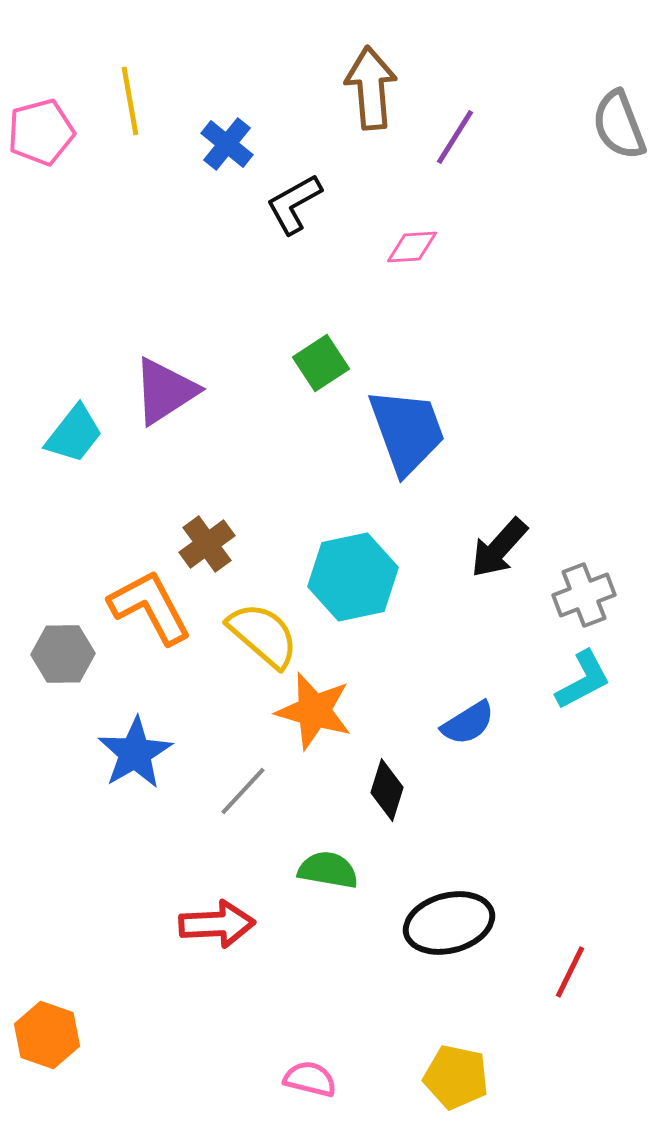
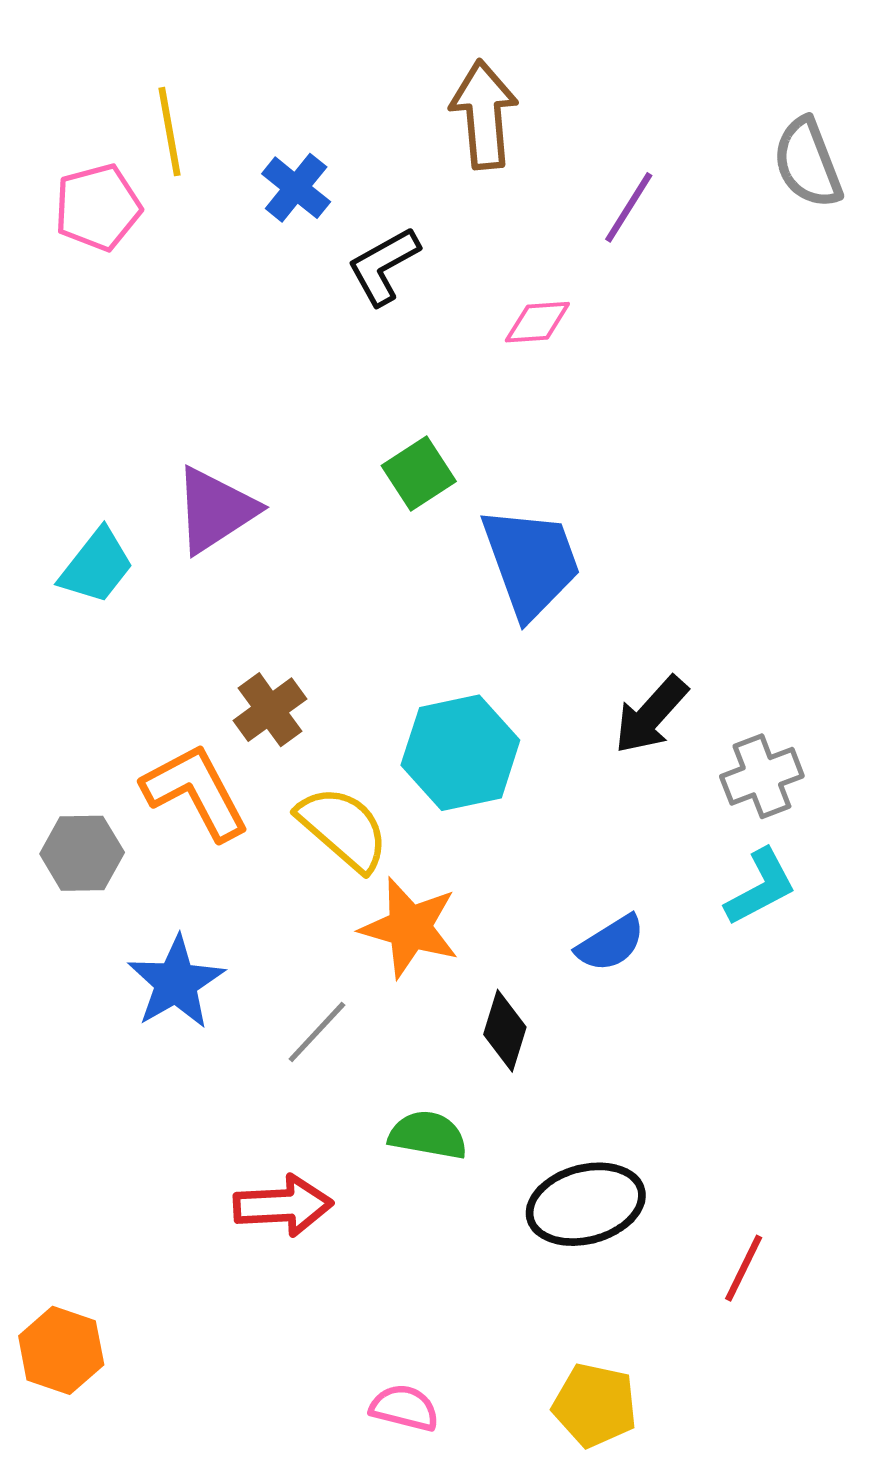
pink pentagon: (41, 132) -> (98, 207), moved
purple line: (455, 137) -> (629, 207), moved

